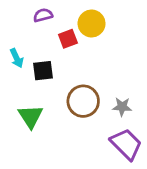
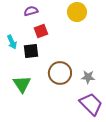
yellow circle: (92, 23) -> (77, 12), moved
red square: (68, 39) -> (41, 31), moved

